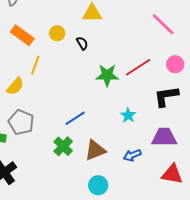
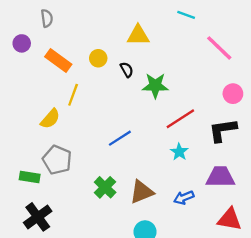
red line: (138, 67) -> (180, 119), moved
green star: (107, 75) -> (155, 86), moved
blue line: (75, 118) -> (120, 138), moved

